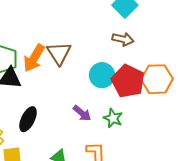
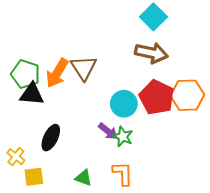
brown arrow: (123, 39) -> (151, 53), size x1.4
cyan circle: (102, 75) -> (124, 104), moved
green star: (113, 118) -> (123, 137), moved

